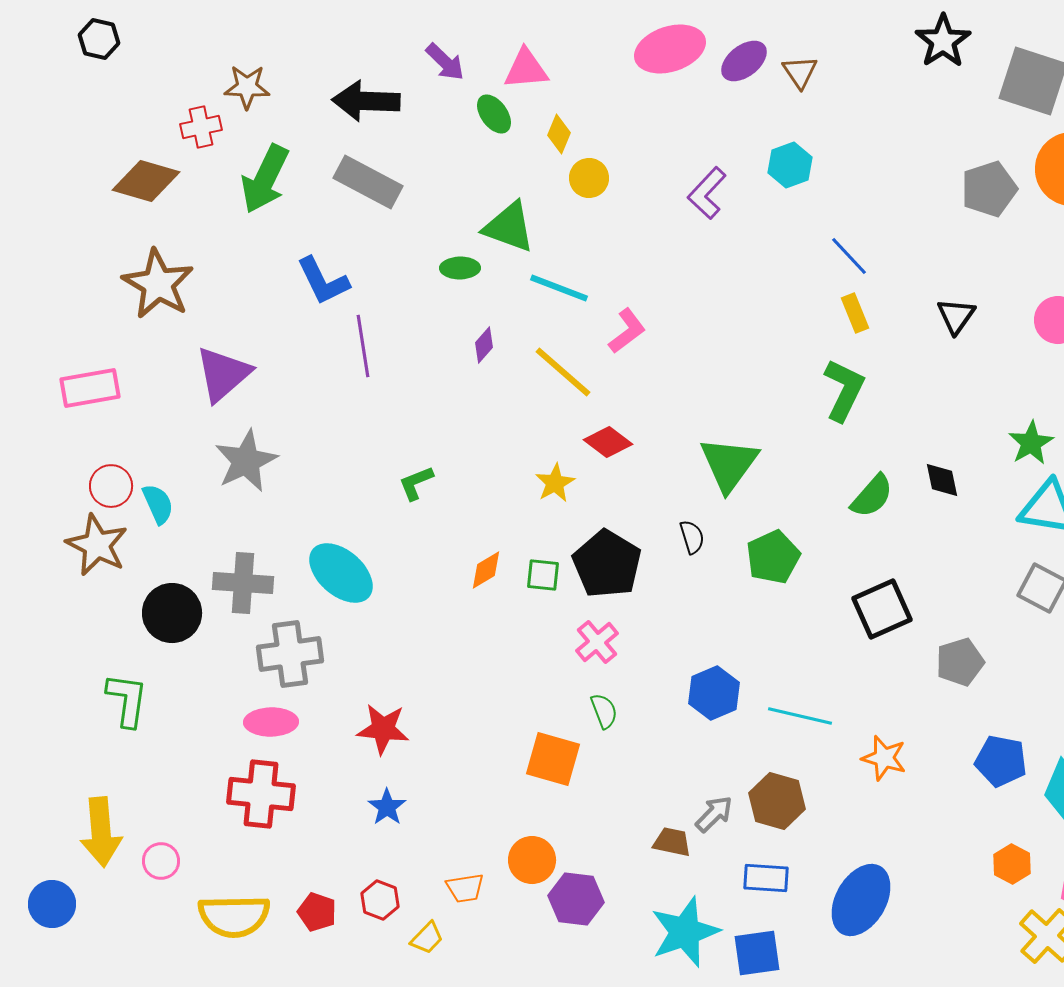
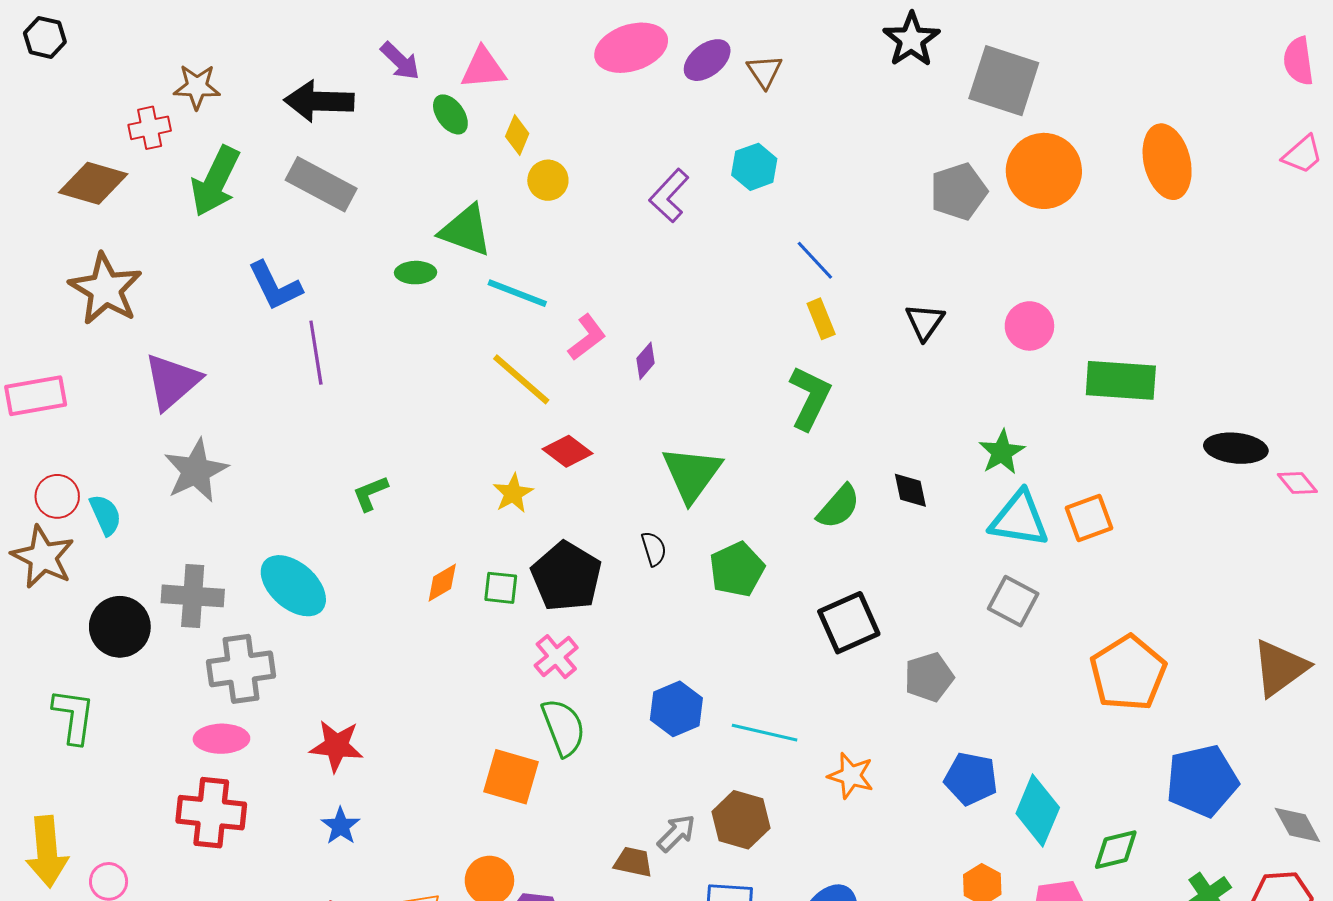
purple diamond: (484, 345) -> (646, 361), moved
green semicircle: (604, 711) -> (563, 727), size x1.6

